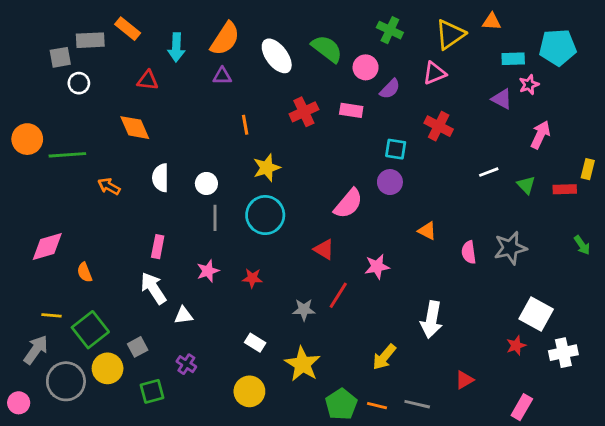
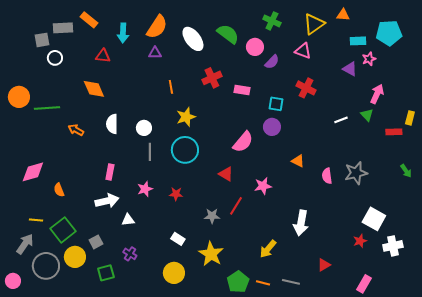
pink triangle: (434, 73) -> (303, 51), turned 42
pink rectangle: (351, 110) -> (242, 90), moved
green triangle: (526, 185) -> (367, 115), moved
white arrow: (153, 288) -> (107, 201), turned 110

